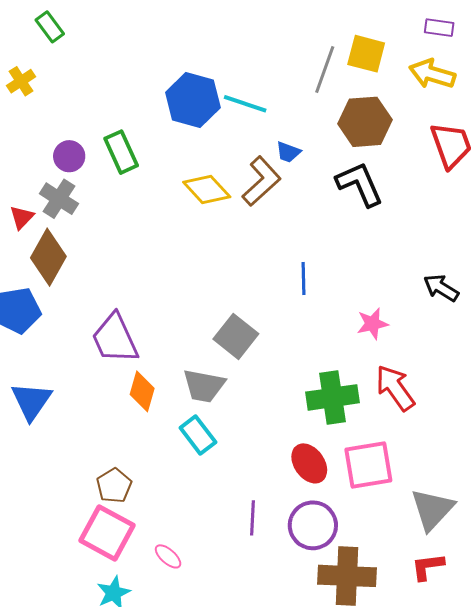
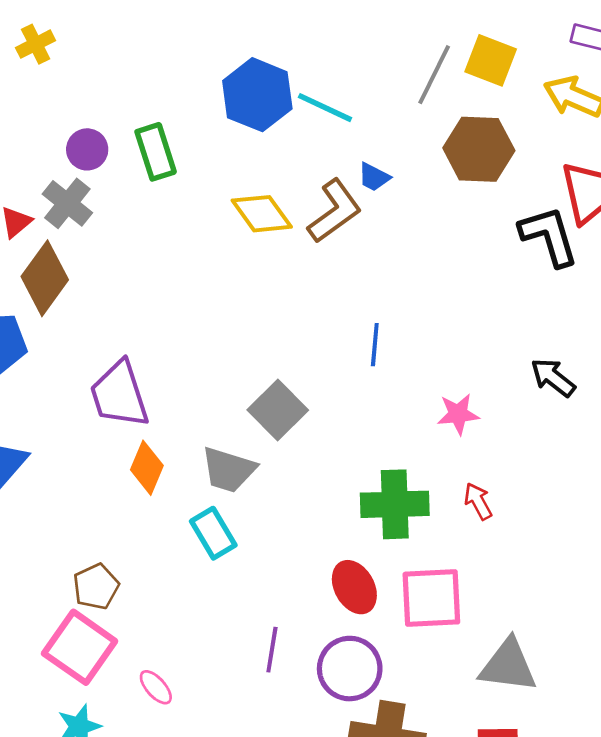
black L-shape: (360, 184) -> (549, 236), moved
red arrow: (395, 388) -> (478, 501), size x0.6
gray triangle: (432, 509) -> (508, 666), turned 48

